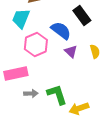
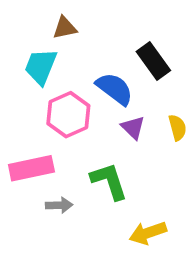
green L-shape: (57, 94) -> (109, 181), moved

